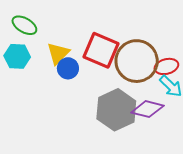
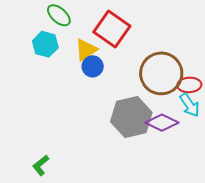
red square: (101, 50) -> (112, 29), moved

